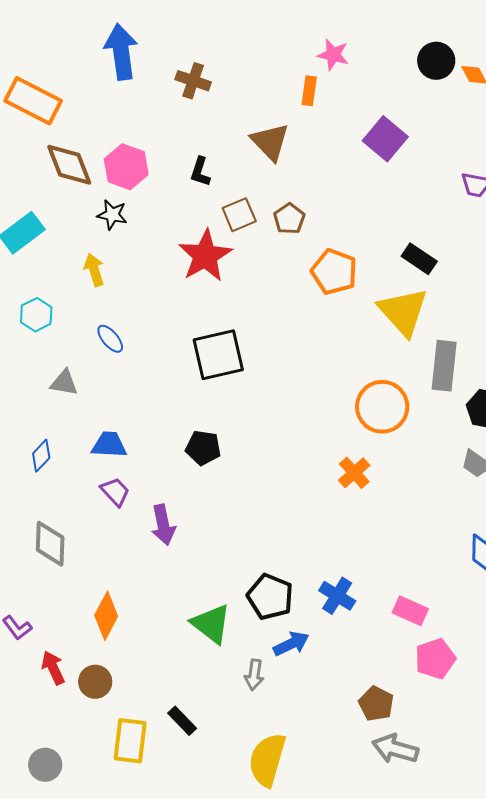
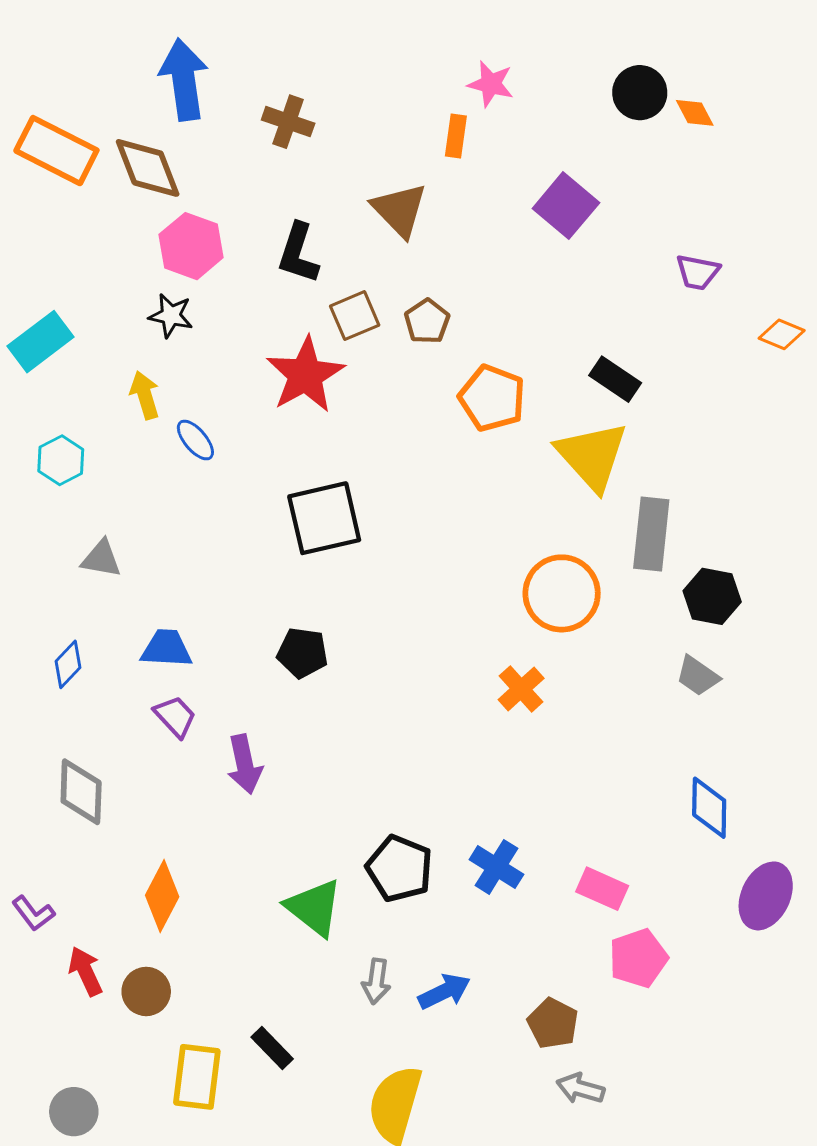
brown diamond: (69, 165) -> (148, 168), moved
black L-shape: (200, 172) -> (298, 253), size x1.4
blue ellipse: (110, 339) -> (195, 440), moved
blue arrow: (291, 644) -> (444, 991), moved
gray arrow: (395, 749) -> (580, 1088), size x0.7

